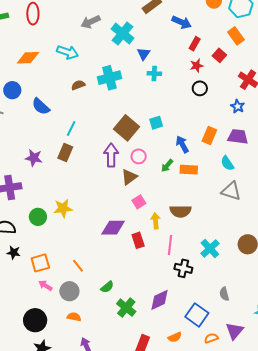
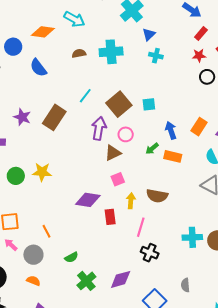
orange diamond: (28, 58) -> (43, 32), moved
black circle: (200, 88) -> (207, 77), moved
cyan line: (71, 128) -> (85, 96), moved
brown rectangle: (65, 152) -> (54, 117), size x1.4
cyan cross: (210, 249) -> (192, 237), moved, turned 30

